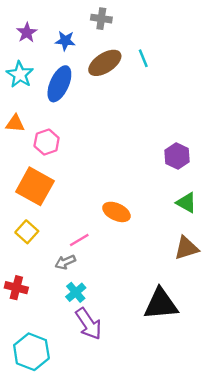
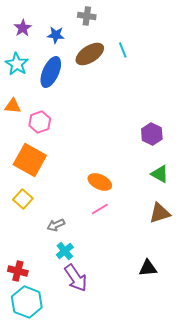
pink line: (79, 240) -> (100, 209), moved
red cross: (16, 288) -> (18, 271), moved
black triangle: (161, 304) -> (148, 268), moved, size x0.6

